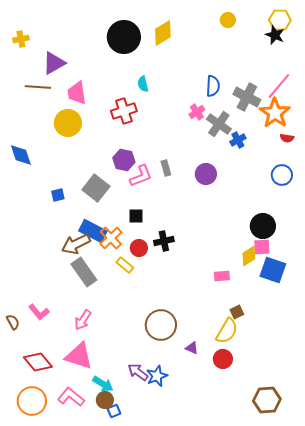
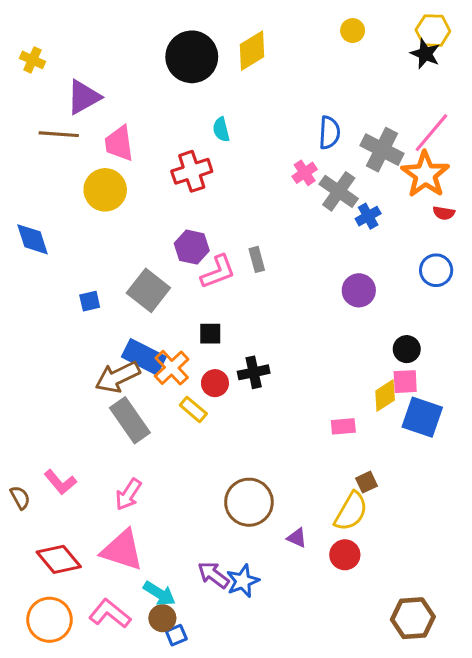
yellow cross: (21, 39) -> (32, 60), turned 35
purple circle: (206, 174) -> (359, 290), moved
black circle: (263, 226) -> (407, 349), size x0.7

